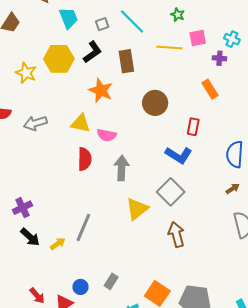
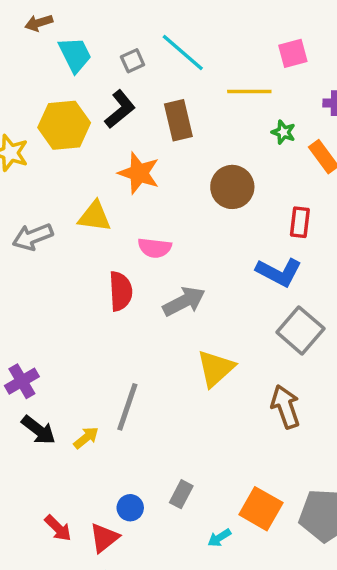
green star: (178, 15) -> (283, 132), moved
pink square: (198, 38) -> (293, 53), moved
yellow triangle: (81, 123) -> (95, 216), moved
gray arrow: (121, 168) -> (184, 301), turned 65
gray square: (171, 192) -> (300, 330), moved

